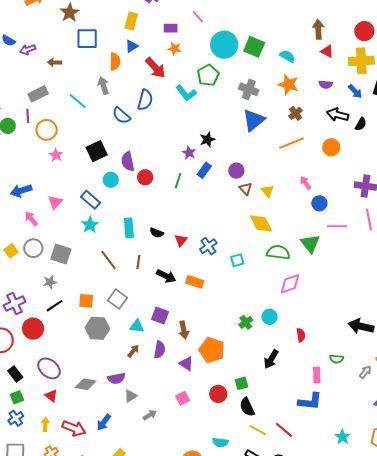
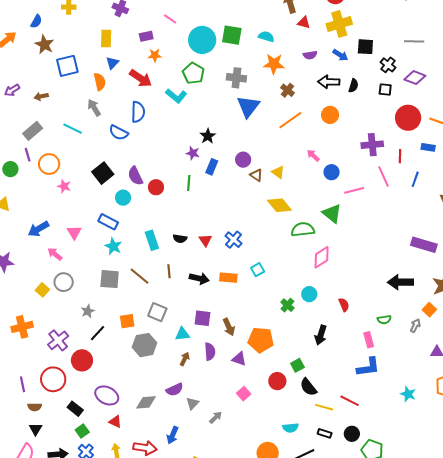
gray square: (61, 254) -> (110, 279), moved
cyan square: (237, 260) -> (258, 270), moved

